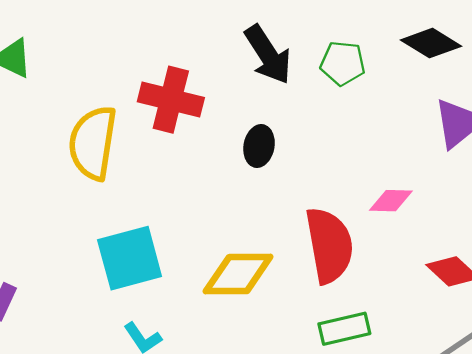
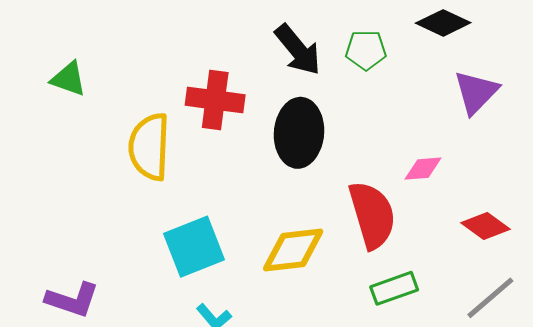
black ellipse: (259, 146) -> (299, 133), size x1.8

